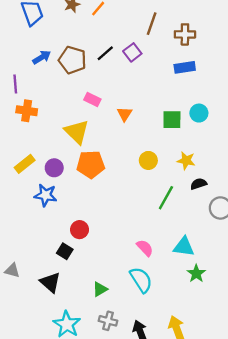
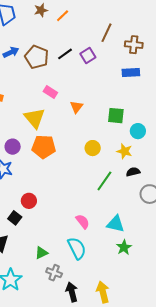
cyan circle: (199, 113) -> (138, 131), moved
gray cross: (108, 321) -> (54, 273), moved

